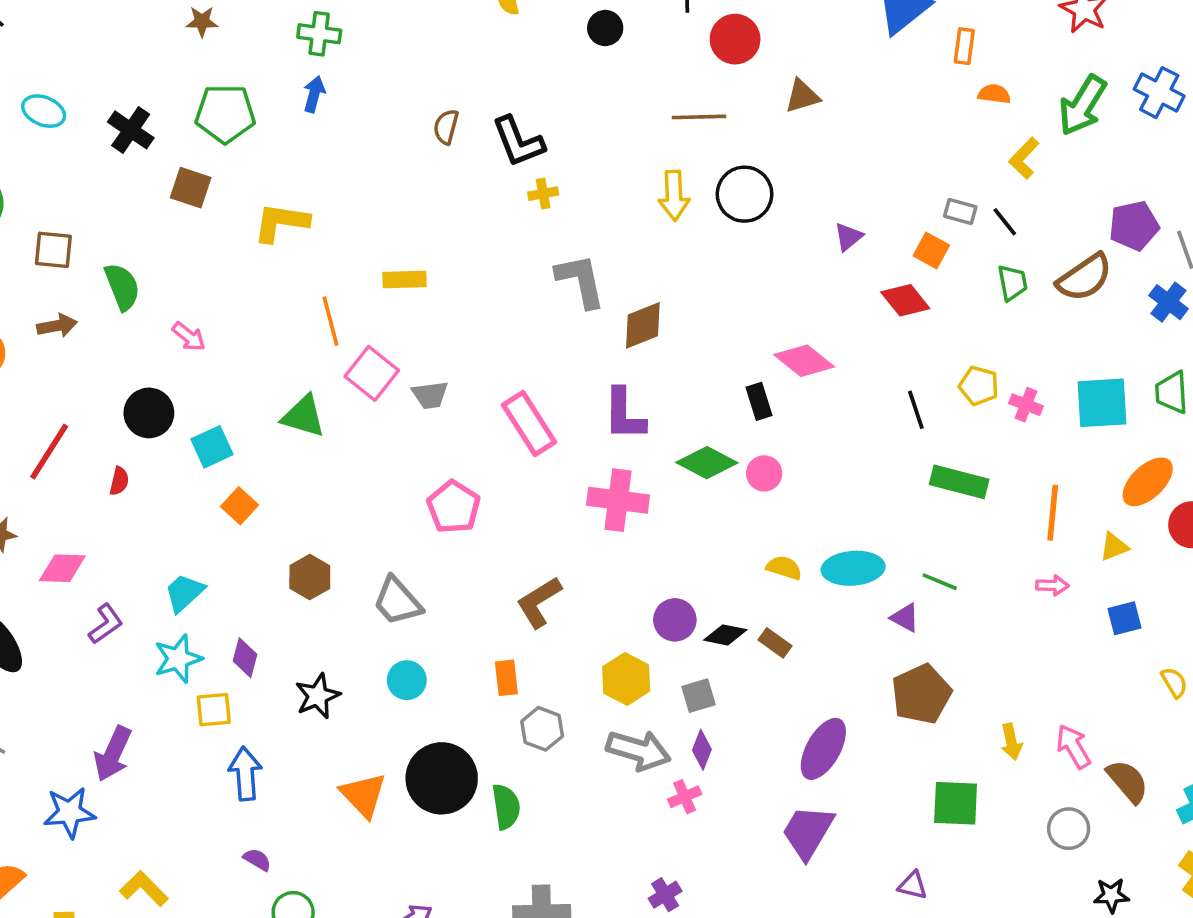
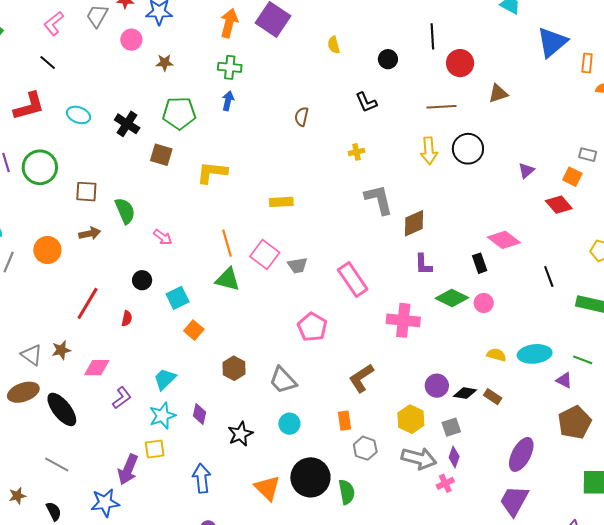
black L-shape: (518, 142) -> (366, 102), moved, size x0.7
orange line: (330, 321) -> (227, 243), moved
black line: (916, 410) -> (549, 276), moved
black circle: (149, 413) -> (142, 280), size x0.7
purple L-shape: (624, 414) -> (423, 264), moved, size x0.7
yellow square: (214, 710) -> (155, 449), moved

